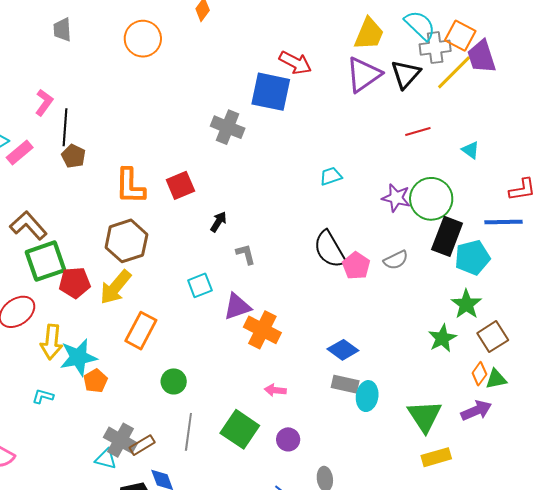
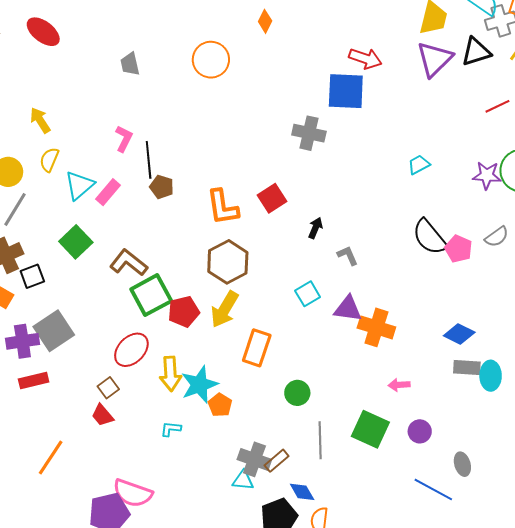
black triangle: (406, 74) -> (476, 52), turned 40
purple triangle: (237, 307) -> (348, 309), turned 36

